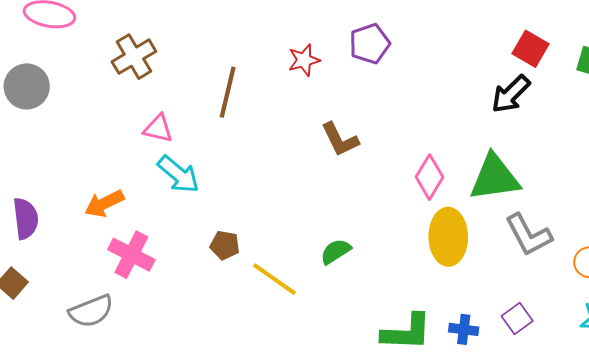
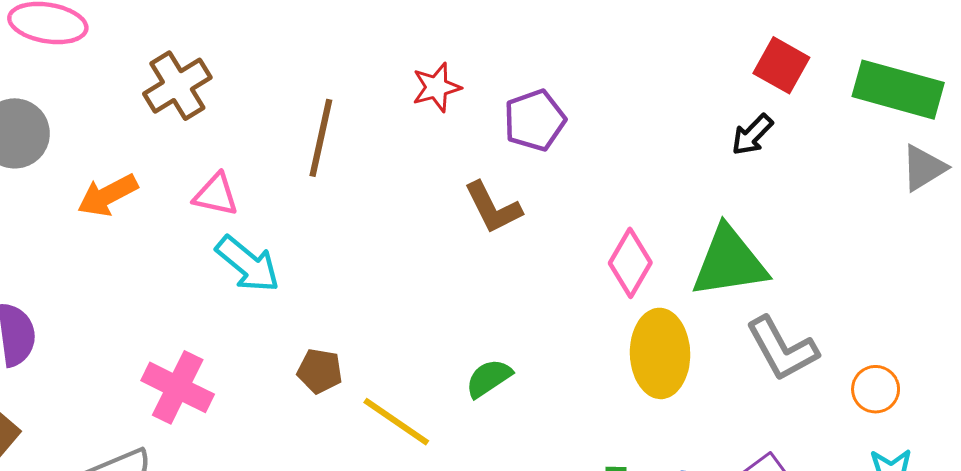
purple pentagon: (370, 44) -> (535, 120), moved
black arrow: (511, 94) -> (752, 135), size x0.7
orange arrow: (104, 204) -> (108, 195), moved

